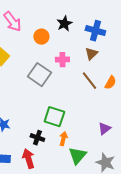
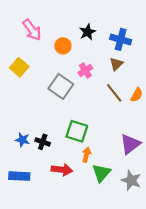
pink cross: (62, 60) -> (85, 70), turned -32
purple triangle: (104, 129) -> (130, 144), size x1.5
black cross: (37, 138) -> (43, 142), moved
red arrow: (28, 159) -> (62, 170), moved, turned 114

